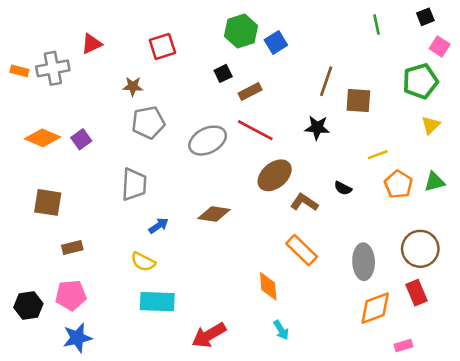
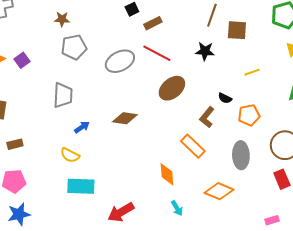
orange pentagon: (398, 184) -> (249, 115), moved, turned 30
brown L-shape: (304, 202) -> (207, 117), moved, turned -85
orange diamond: (375, 308) -> (219, 191), moved, turned 44

